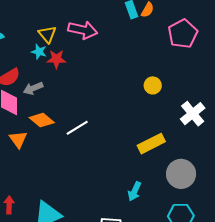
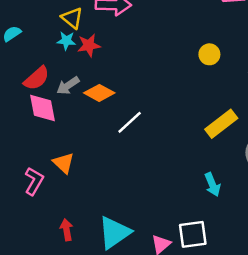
orange diamond: (42, 120) -> (99, 93), moved
orange triangle: (18, 139) -> (64, 163), moved
cyan arrow: (135, 191) -> (212, 184), turned -36

